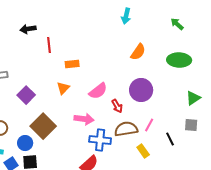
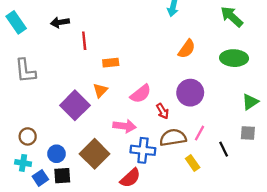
green arrow: (177, 24) -> (232, 17), size x1.5
purple square: (26, 95) -> (75, 105), moved, size x1.4
brown square: (43, 126) -> (95, 154), moved

